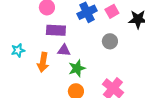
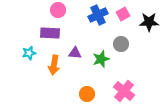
purple rectangle: (56, 30) -> (50, 33), moved
green star: (77, 68) -> (101, 59), moved

